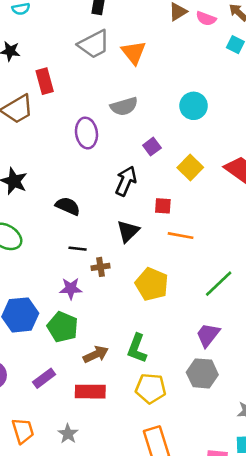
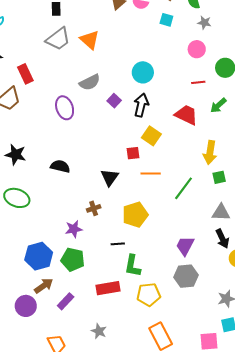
purple square: (152, 147) -> (114, 101), moved
yellow square: (190, 168) -> (151, 136), moved
black arrow: (126, 181) -> (141, 105), moved
black line: (78, 249) -> (118, 244), moved
yellow pentagon: (152, 284) -> (135, 215), turned -30
green line: (219, 284) -> (183, 188), moved
brown arrow: (96, 354) -> (44, 286), moved
red rectangle: (90, 392) -> (108, 288), moved
gray star: (68, 434) -> (99, 331), moved

